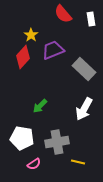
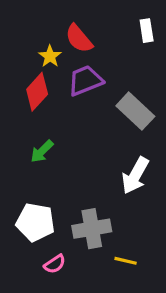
red semicircle: (63, 14) -> (79, 39), moved
green arrow: (40, 106) -> (42, 151), moved

